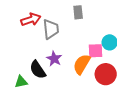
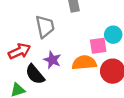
red arrow: (31, 20) -> (19, 51), moved
orange semicircle: (82, 64) -> (84, 63), turned 60

